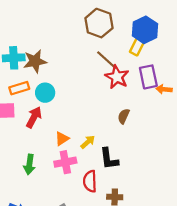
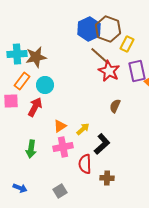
brown hexagon: (99, 23) -> (108, 29), moved
blue hexagon: (145, 30) -> (89, 29), moved
orange rectangle: (19, 88) -> (22, 81), turned -36
black L-shape: (109, 159) -> (102, 144), turned -125

